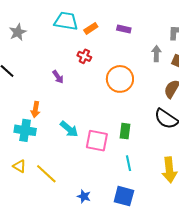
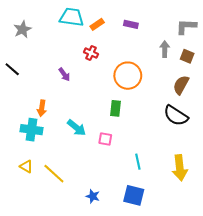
green rectangle: (125, 131) -> (115, 108), moved
pink square: (97, 141) -> (105, 139), size x0.6

